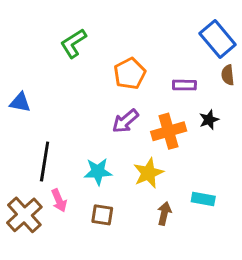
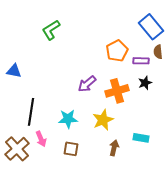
orange pentagon: (130, 74) -> (117, 51), moved
purple rectangle: (184, 85) -> (141, 61), moved

